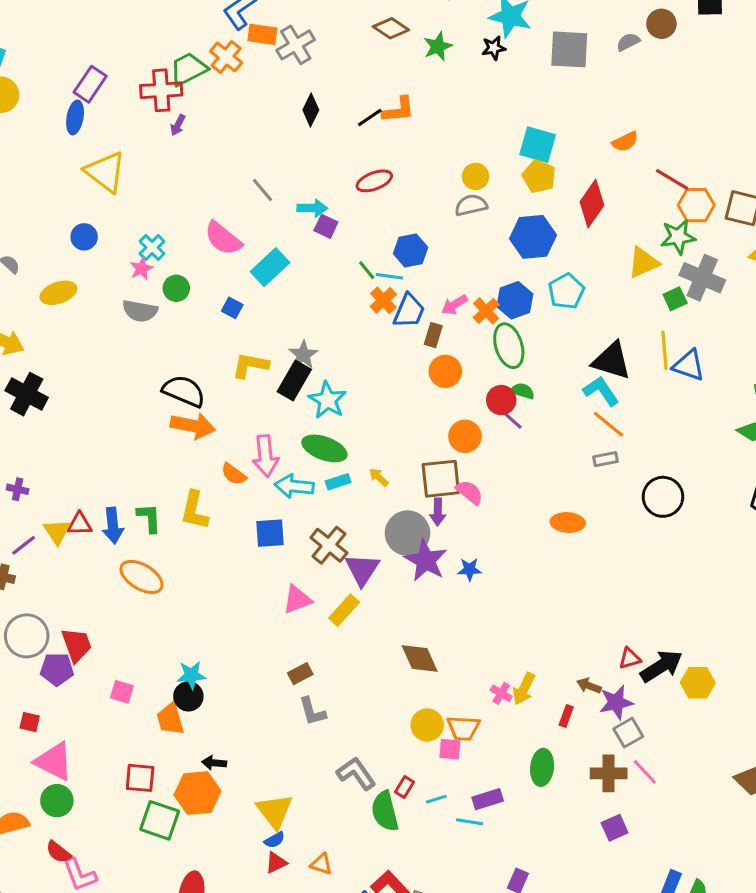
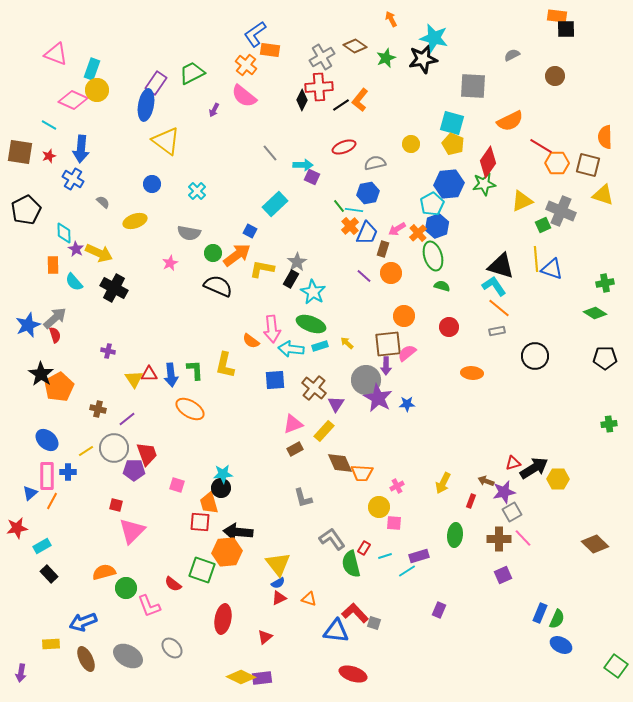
brown circle: (661, 24) -> (555, 76), moved
gray cross: (296, 45) -> (322, 57), moved
black star: (494, 48) -> (423, 59), size x1.8
gray square: (569, 49) -> (473, 86), moved
green trapezoid: (188, 69) -> (192, 73), moved
red cross: (161, 90) -> (319, 87), moved
orange L-shape: (398, 110) -> (360, 100), turned 135
blue ellipse: (75, 117) -> (146, 105), size x1.4
orange semicircle: (625, 142) -> (510, 121), size x1.5
gray semicircle: (471, 205) -> (375, 163), moved
green star: (678, 237) -> (484, 184), moved
pink semicircle: (223, 238) -> (244, 96), moved
pink star: (142, 269) -> (170, 263), moved
green circle: (176, 288) -> (213, 253), moved
cyan pentagon: (566, 291) -> (432, 204), moved
black rectangle: (294, 380) -> (291, 279), size x0.7
red circle: (501, 400) -> (449, 327), moved
purple line: (512, 420) -> (364, 276), moved
orange arrow: (193, 426) -> (237, 255), moved, turned -48
pink semicircle: (470, 492) -> (407, 353), turned -78
purple line: (24, 545) -> (127, 419), moved
purple triangle: (362, 569) -> (336, 404), size x0.7
brown diamond: (420, 659) -> (340, 463), moved
brown rectangle: (300, 674) -> (295, 449), moved
pink cross: (501, 693) -> (397, 486), moved, turned 32
orange trapezoid: (463, 728) -> (362, 473), moved
pink triangle: (54, 761) -> (132, 531), turned 48
black arrow: (214, 763) -> (238, 532), size x1.8
red square: (140, 778) -> (200, 522), moved
green circle: (57, 801) -> (126, 588), moved
cyan line: (470, 822) -> (407, 571), turned -42
red semicircle: (58, 852) -> (173, 584), moved

